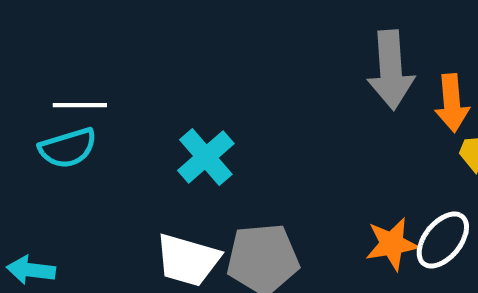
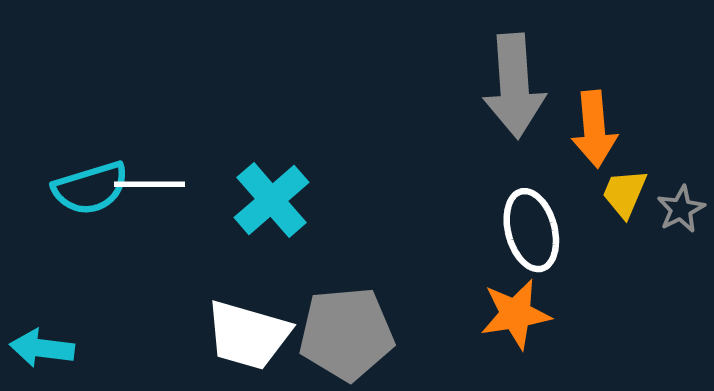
white line: (80, 105) -> (150, 184), moved
white ellipse: (443, 240) -> (531, 230), moved, turned -54

